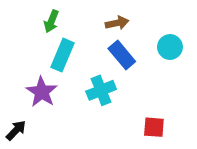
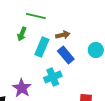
cyan rectangle: (63, 55) -> (42, 47), moved
purple star: (42, 92) -> (22, 88), moved

